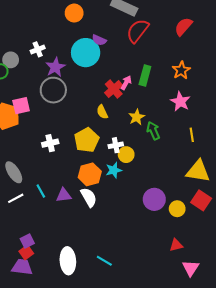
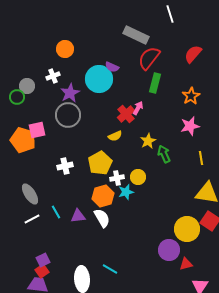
orange circle: (74, 13) -> (65, 49), moved
green rectangle: (145, 75) -> (155, 83), moved
pink star: (180, 102) -> (190, 126), turned 30
yellow semicircle: (102, 112) -> (115, 136), turned -88
white cross: (116, 145) -> (117, 178), moved
purple circle: (154, 199) -> (169, 250), moved
yellow circle: (177, 209) -> (187, 229), size x1.6
cyan line: (104, 261) -> (110, 269), moved

